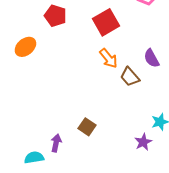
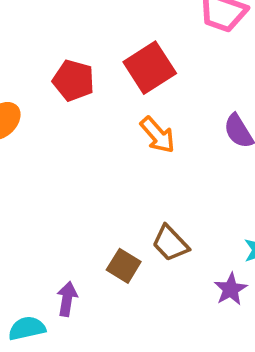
red pentagon: (55, 16) -> (74, 80), moved
brown trapezoid: (130, 77) -> (170, 243), moved

